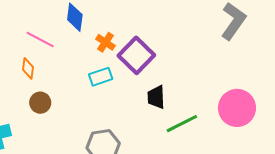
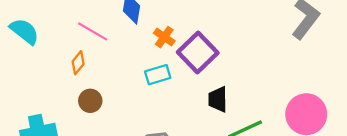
orange diamond: (28, 68) -> (78, 63), turned 30

